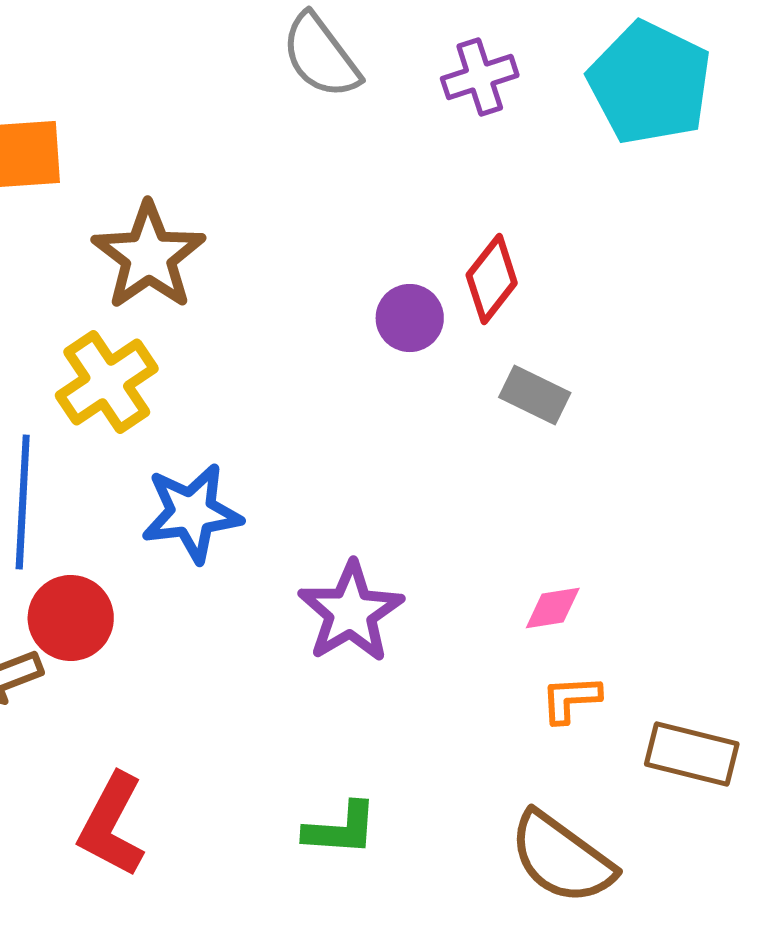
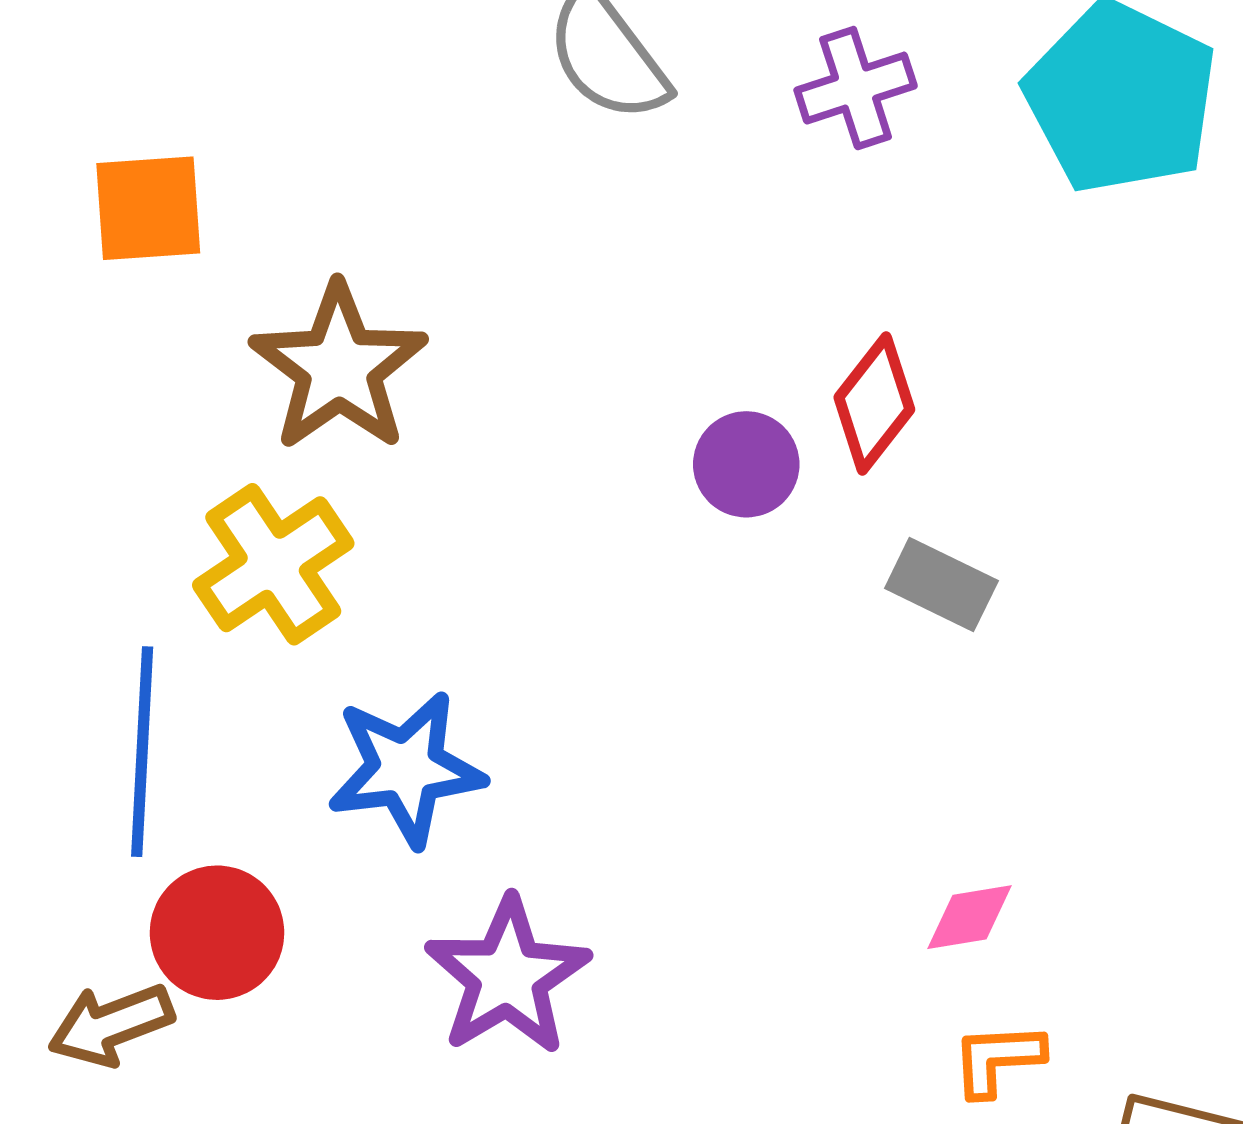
purple star: (351, 612) -> (507, 976), moved

